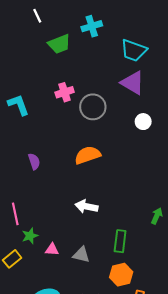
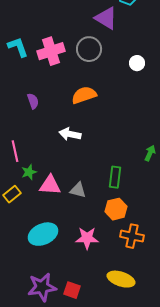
purple triangle: (133, 83) -> (106, 18), moved
pink cross: (65, 92) -> (51, 51), moved, size x1.5
white arrow: (87, 206) -> (70, 134), moved
pink triangle: (52, 249) -> (50, 185), size x1.6

